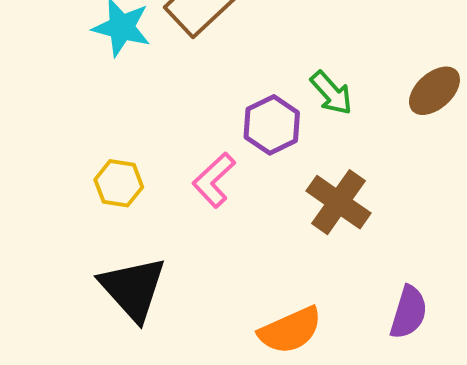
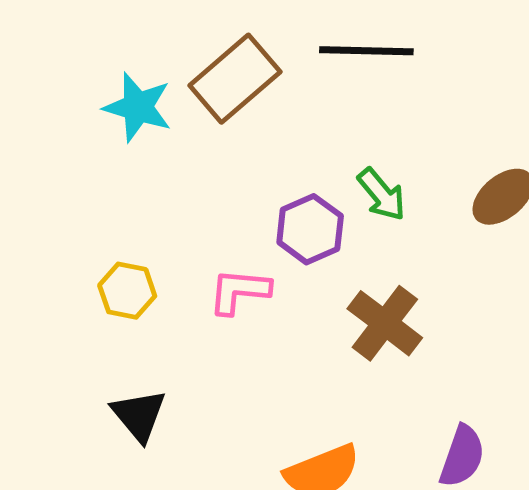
pink L-shape: (214, 180) -> (239, 291), turned 46
black triangle: (133, 289) -> (139, 415), size x0.7

